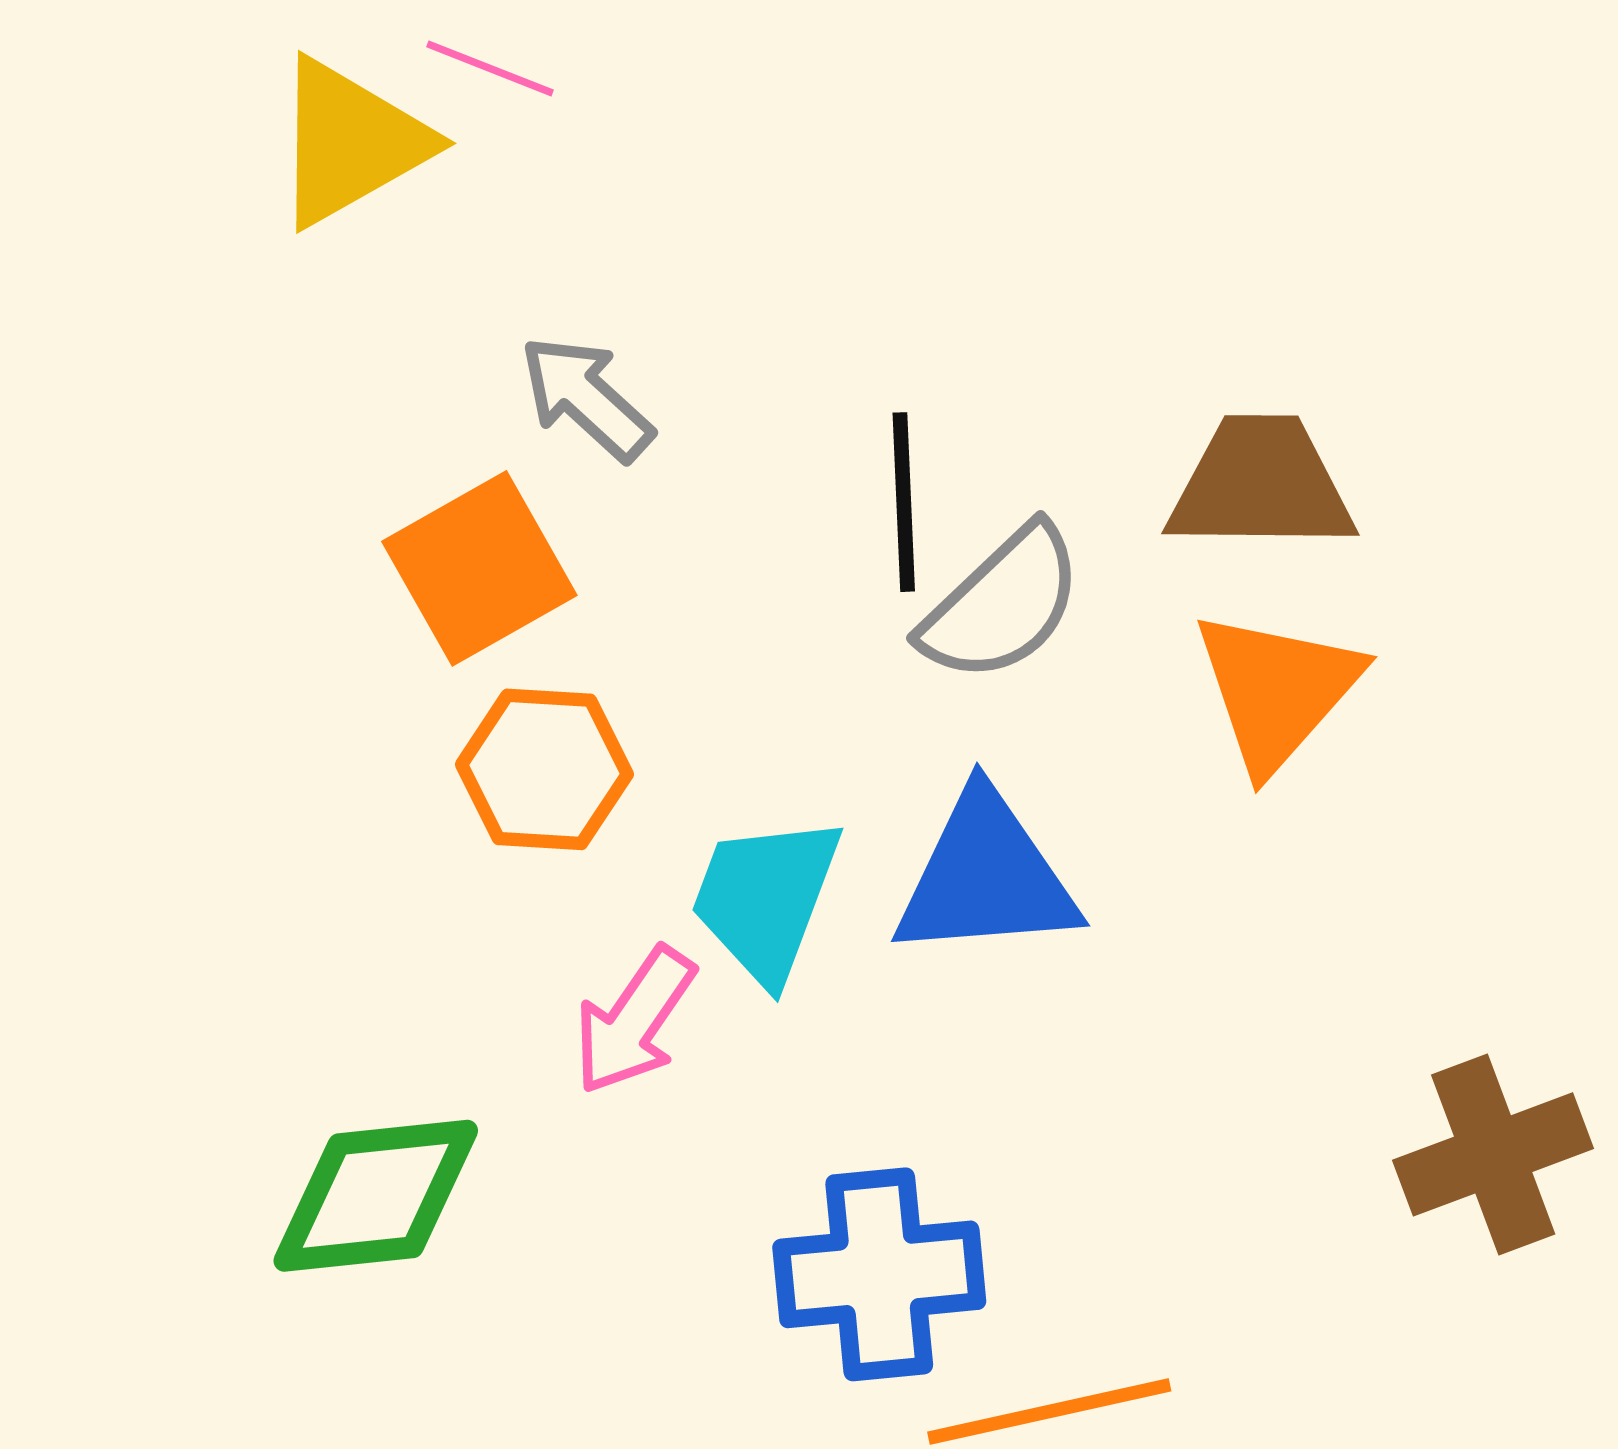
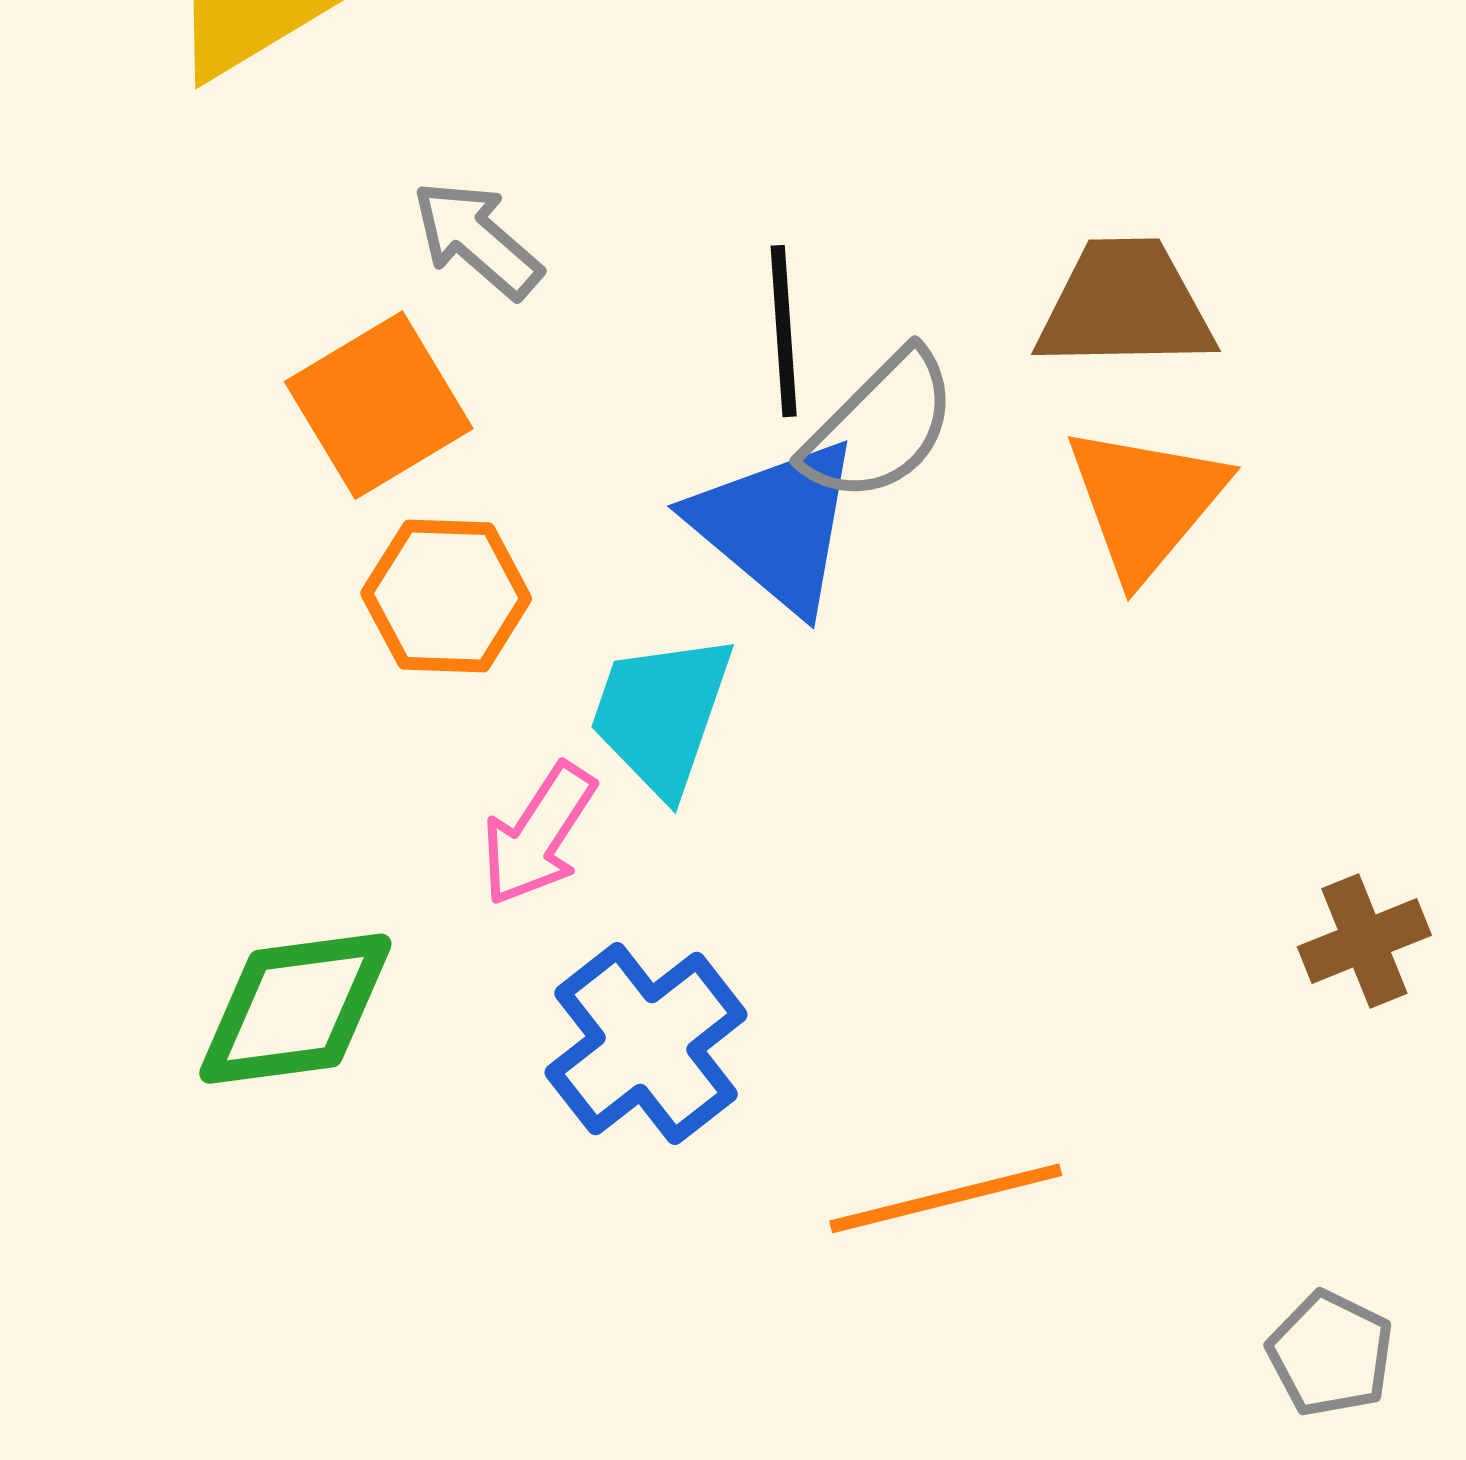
blue triangle: (986, 877) -> (776, 525), moved, turned 46
brown cross: (1493, 1154) -> (1364, 941), size x0.7
blue cross: (879, 1274) -> (646, 1044), moved, turned -31

